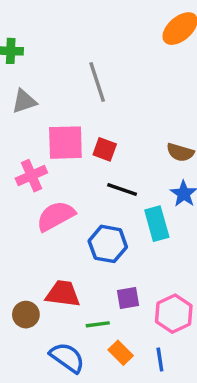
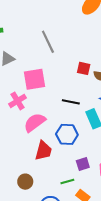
red square: (105, 149) -> (84, 68), moved
red trapezoid: (63, 294) -> (43, 151), moved, turned 105

